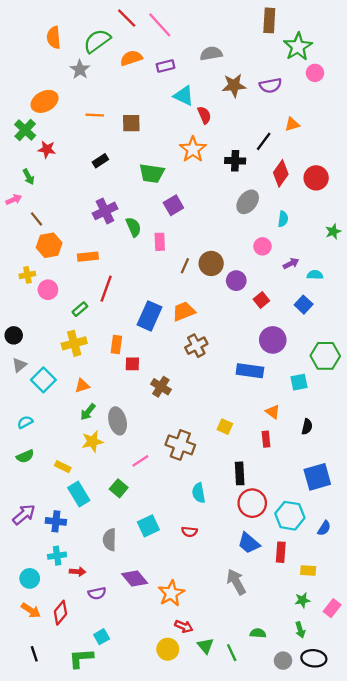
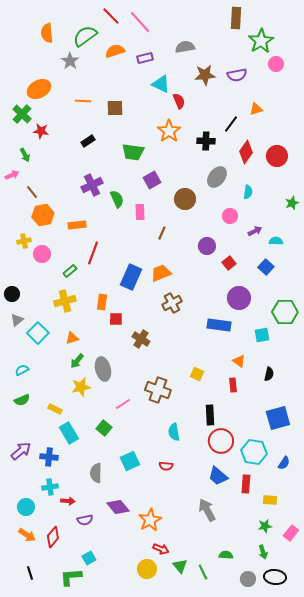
brown circle: (211, 263) -> (185, 199), moved

